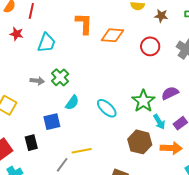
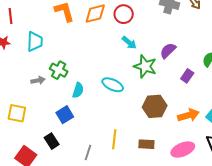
red circle: (150, 46) -> (124, 14), moved
cyan arrow: (159, 122) -> (129, 43), moved
orange arrow: (171, 148) -> (188, 115), moved
yellow line: (82, 151) -> (114, 139), moved, turned -54

